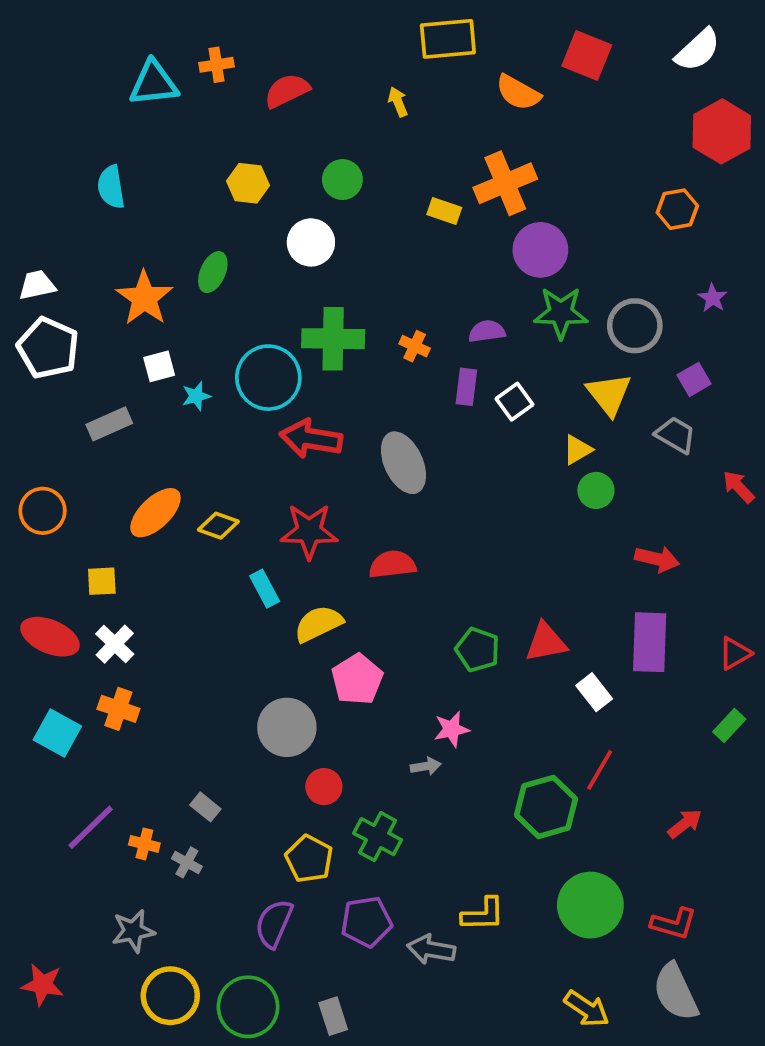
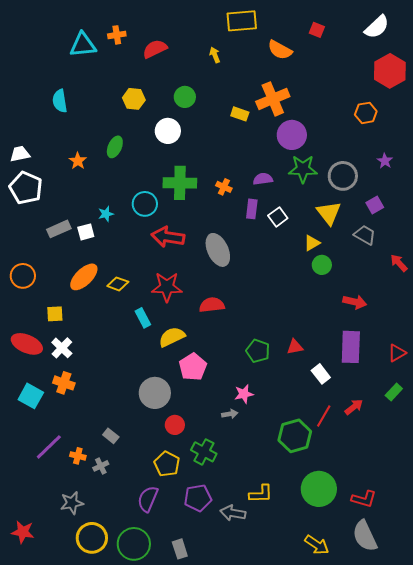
red square: (587, 56) -> (317, 30), size x0.6
orange star: (144, 298) -> (78, 161), size x0.6
white square: (159, 366) -> (86, 232), moved
cyan circle: (268, 378) -> (145, 204), size x0.7
red triangle: (546, 642) -> (295, 347), size x0.7
red arrow: (685, 824) -> (354, 407), moved
gray cross: (187, 862) -> (101, 466), turned 35

